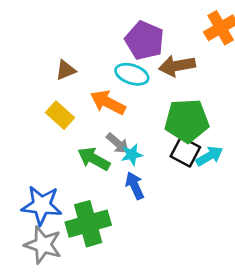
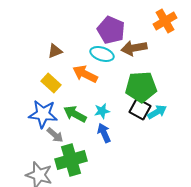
gray arrow: (118, 143) -> (55, 135), moved
blue star: (42, 205) -> (43, 114), moved

